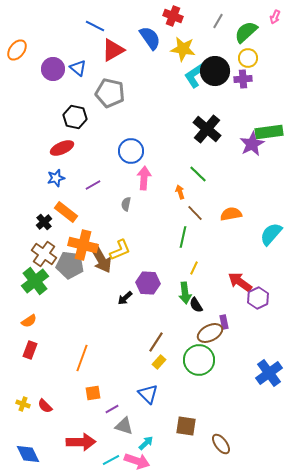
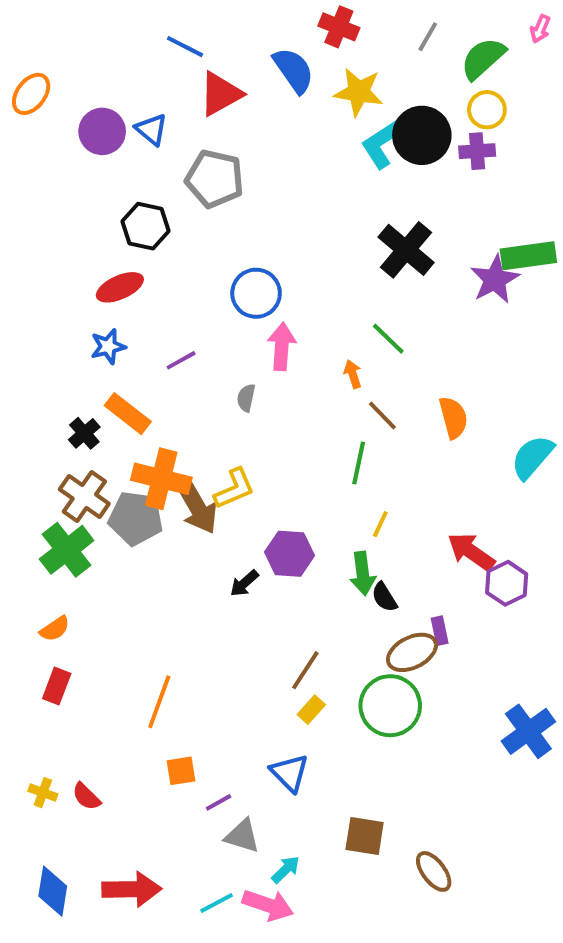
orange semicircle: (231, 214) -> (453, 418), turned 85
red arrow: (81, 442) -> (132, 889), moved
blue diamond: (28, 454) -> (53, 891), turned 35

